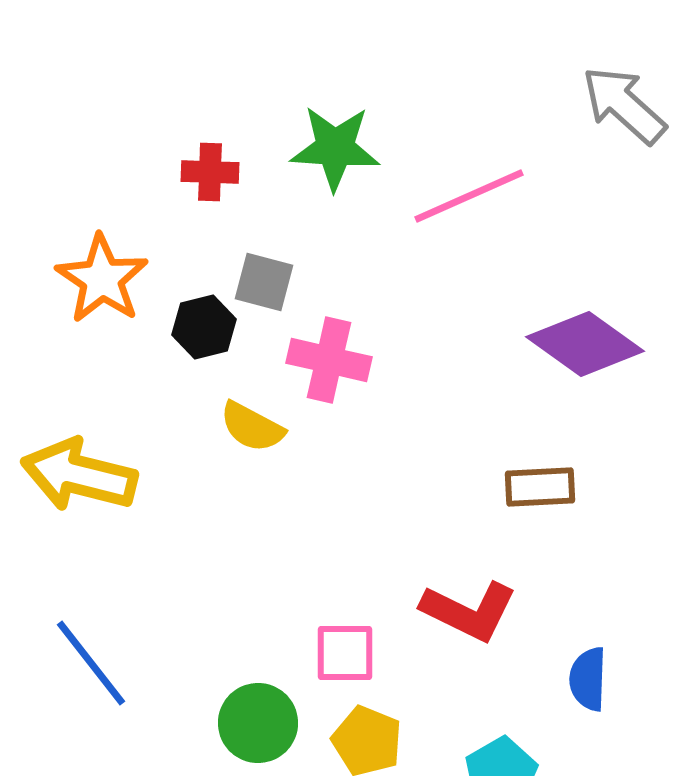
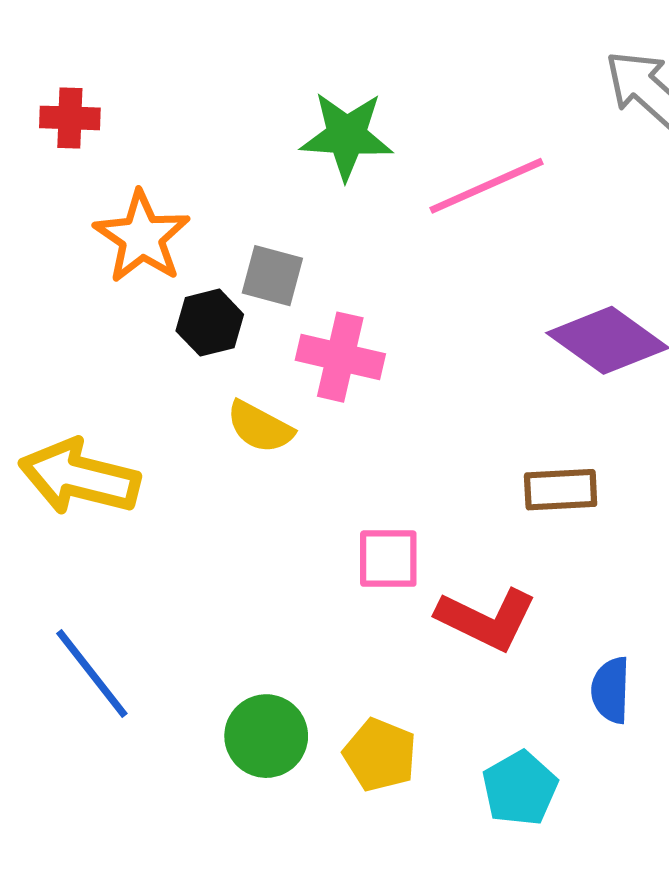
red cross: (210, 172) -> (70, 118), moved
orange star: (102, 279) -> (142, 237), moved
pink square: (345, 653) -> (388, 559), moved

